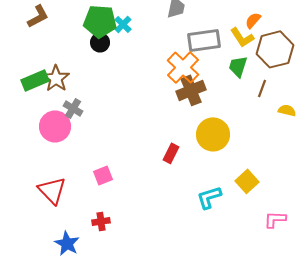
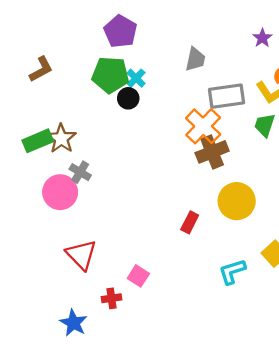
black circle: (100, 42) -> (128, 98), moved
pink square: (103, 175) -> (138, 276), moved, turned -36
red triangle: (52, 190) -> (81, 255), moved

